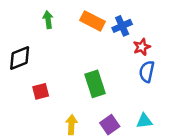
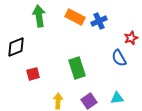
green arrow: (48, 20) -> (39, 16), size x1.5
red star: (142, 47) -> (131, 38), moved
blue semicircle: (147, 72) -> (119, 58), turned -42

